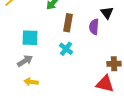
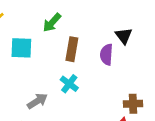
cyan square: (30, 38) -> (21, 48), moved
gray arrow: (25, 61) -> (37, 101), moved

